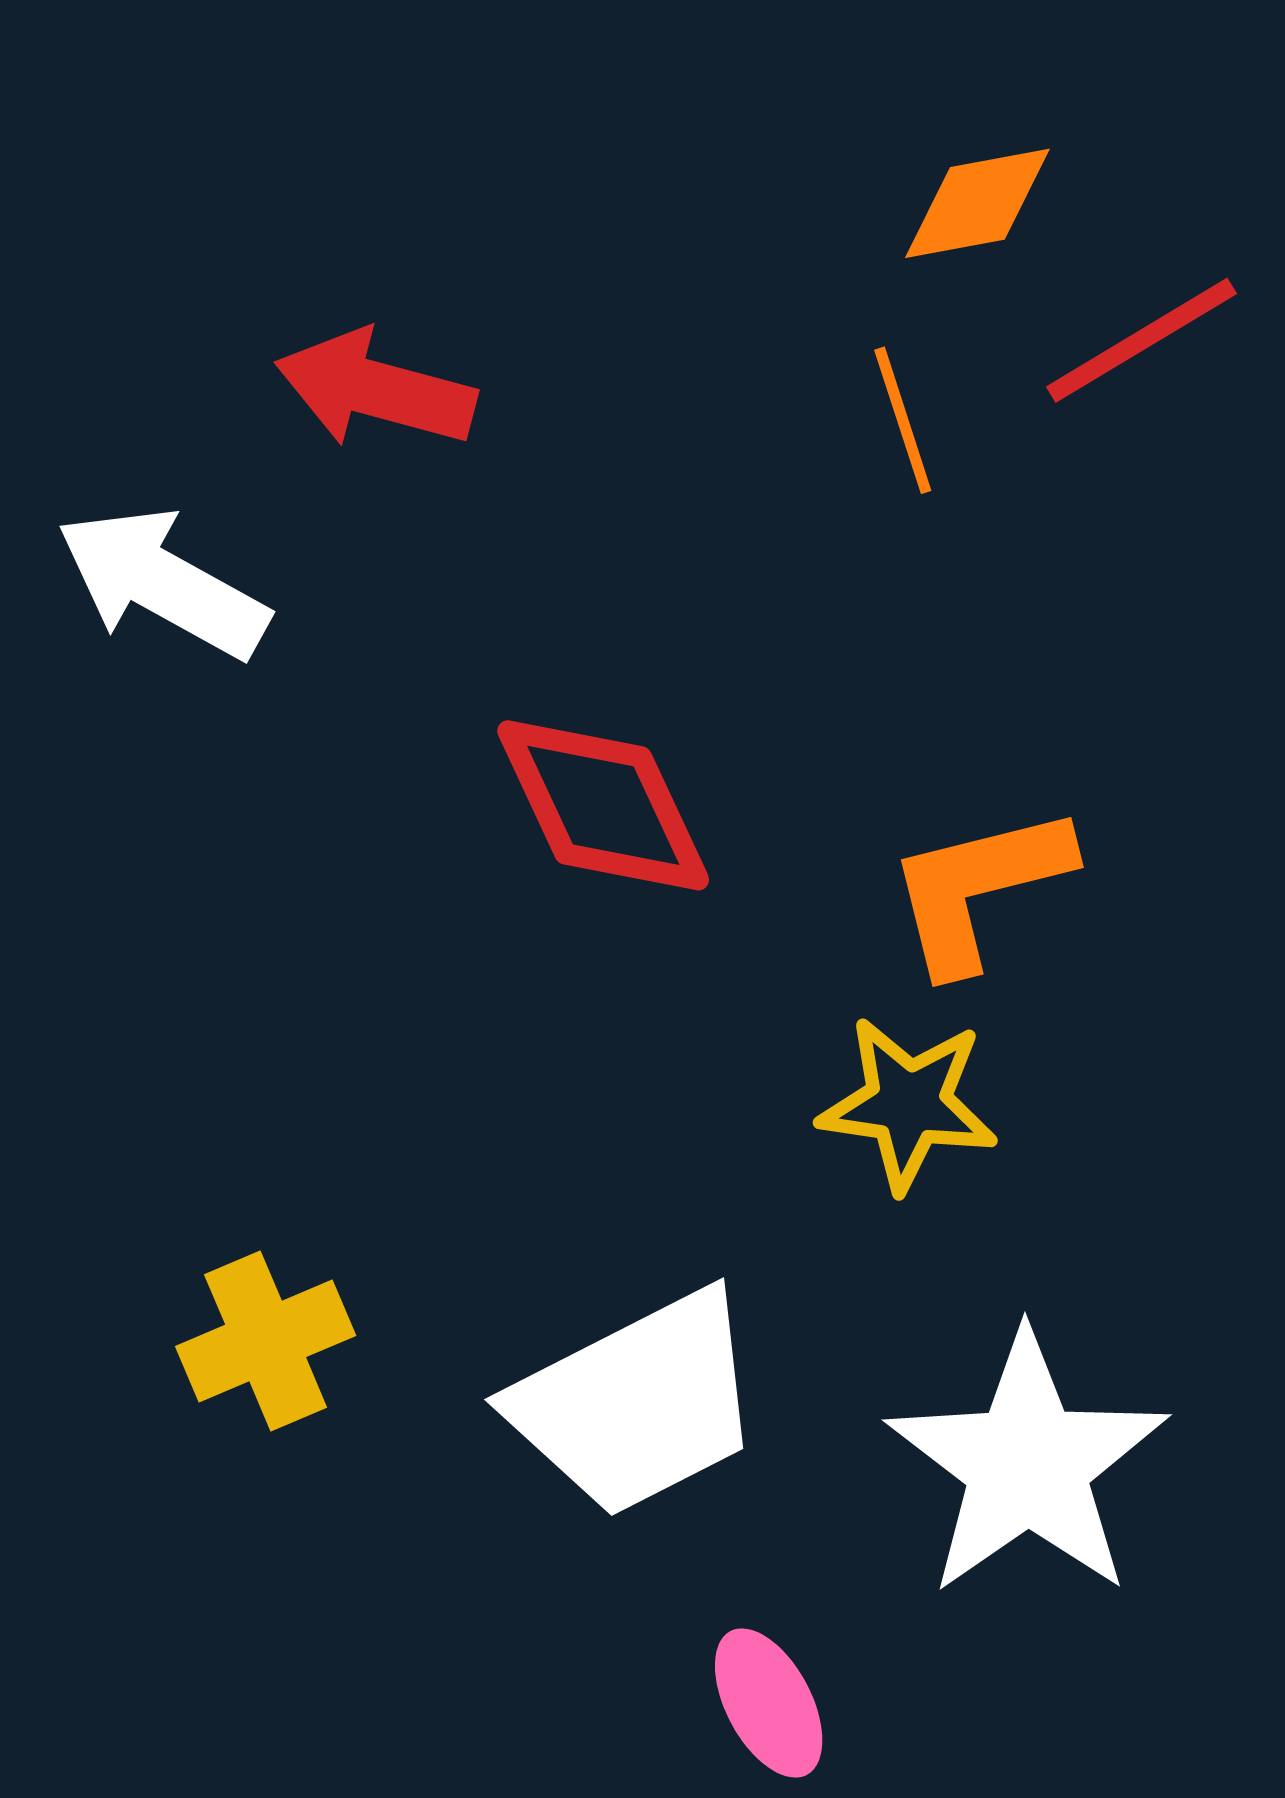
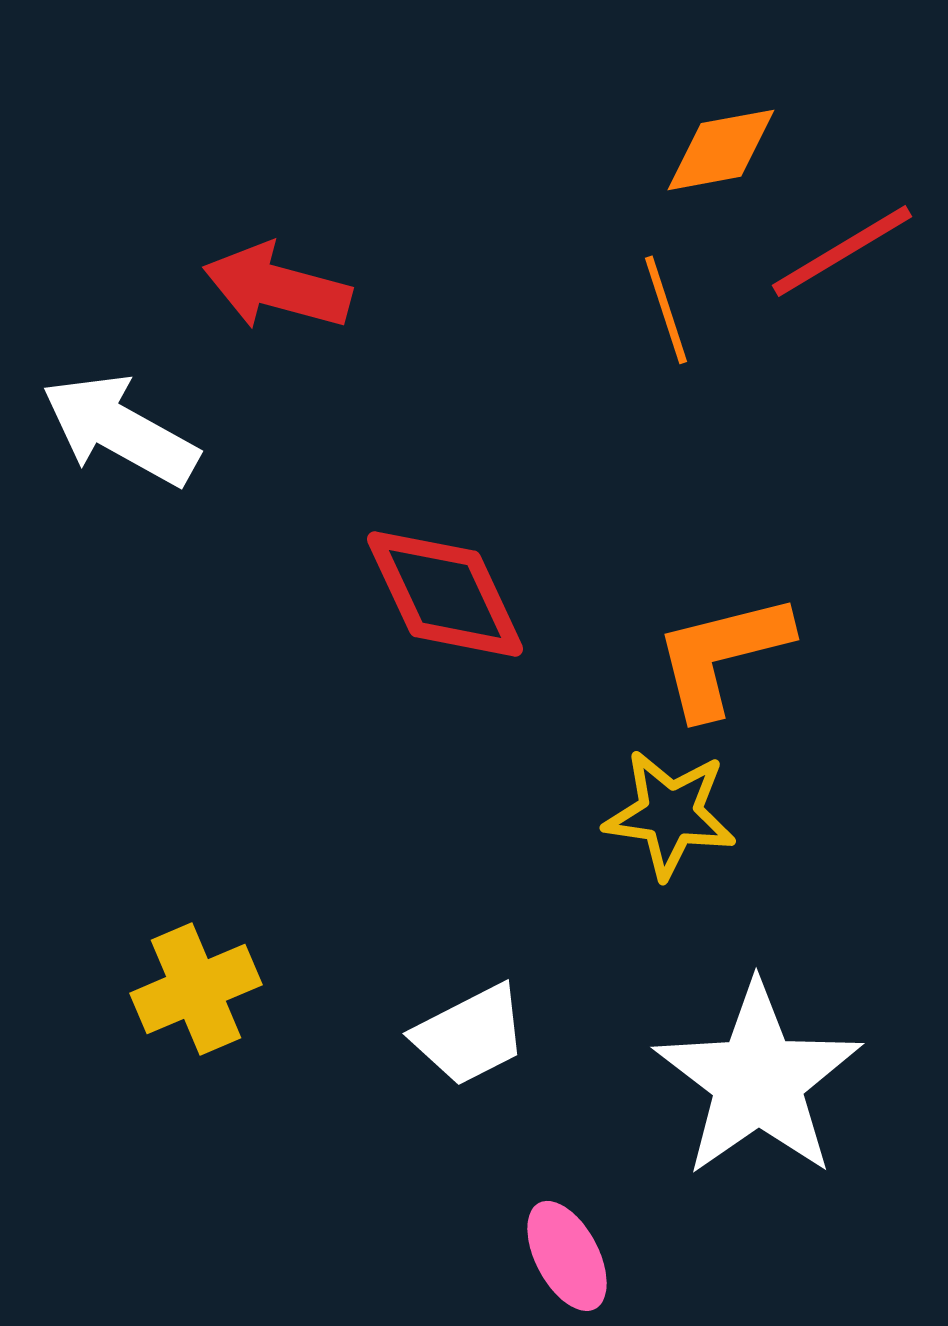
white trapezoid: (637, 1403) -> (470, 1035), size x0.6

